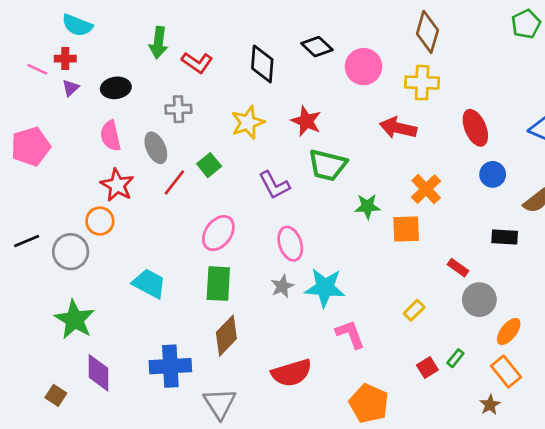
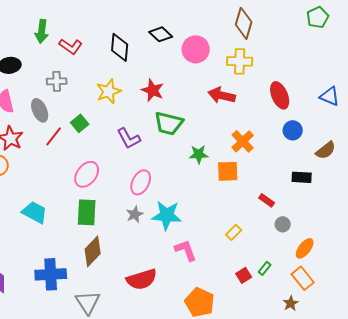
pink ellipse: (290, 244) -> (141, 182), turned 45
gray circle: (479, 300) -> (283, 224), size x0.6

